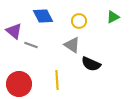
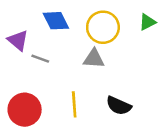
yellow circle: (79, 21) -> (103, 27), size x1.6
gray triangle: (72, 45) -> (94, 59), turned -30
black semicircle: (91, 64) -> (119, 106), moved

